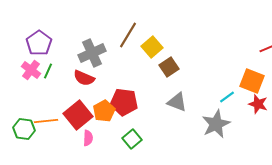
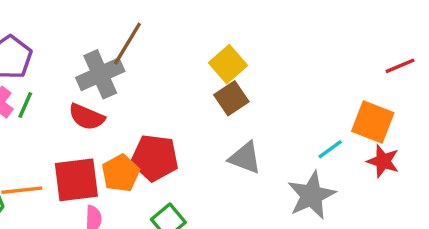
brown line: (128, 35) -> (127, 44), moved
yellow square: (152, 47) -> (228, 64), moved
red square: (78, 115) -> (76, 180), turned 32

